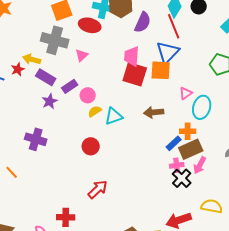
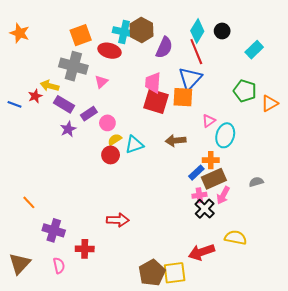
purple cross: (36, 139) -> (54, 230), moved
red circle: (91, 146) -> (111, 155), moved
red arrow: (98, 189) -> (118, 220), turned 45

